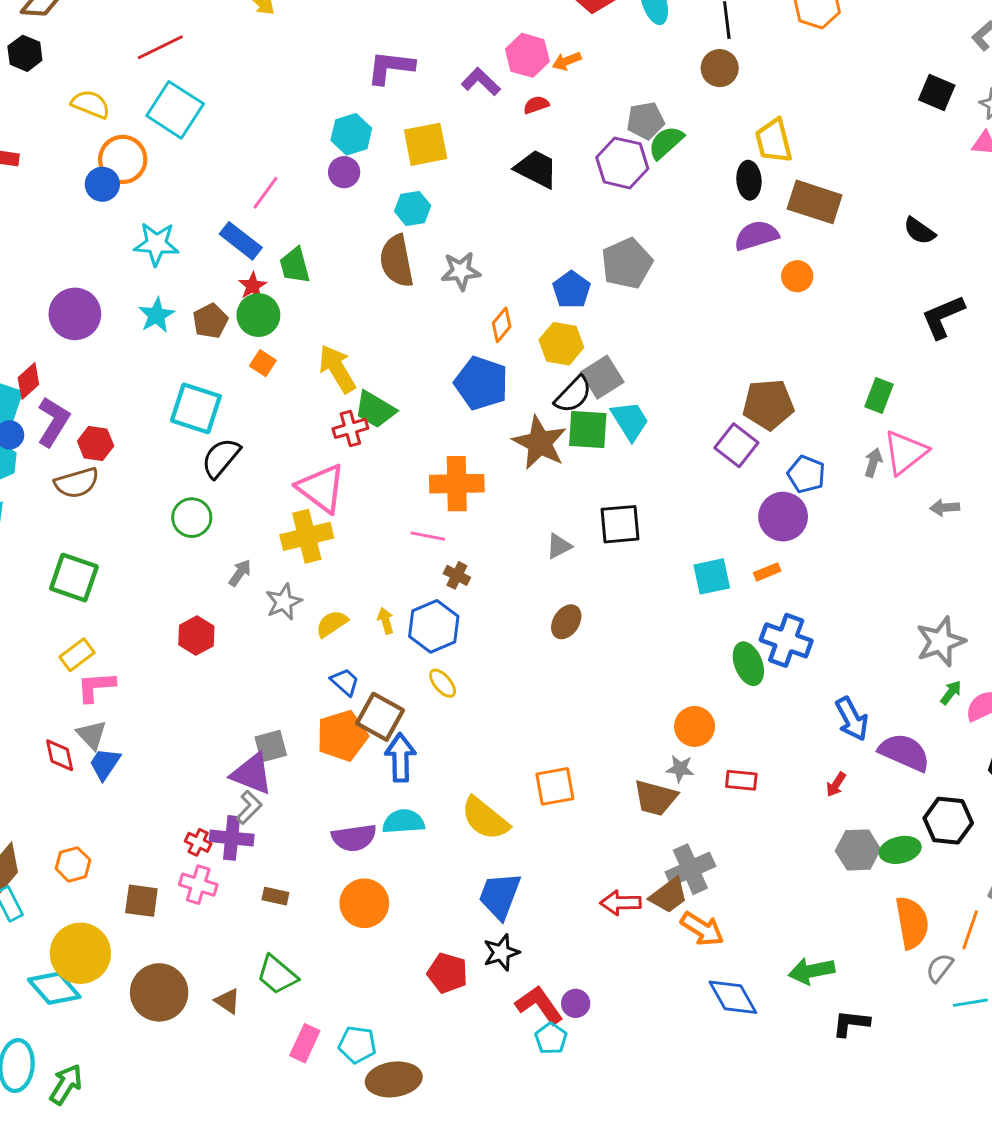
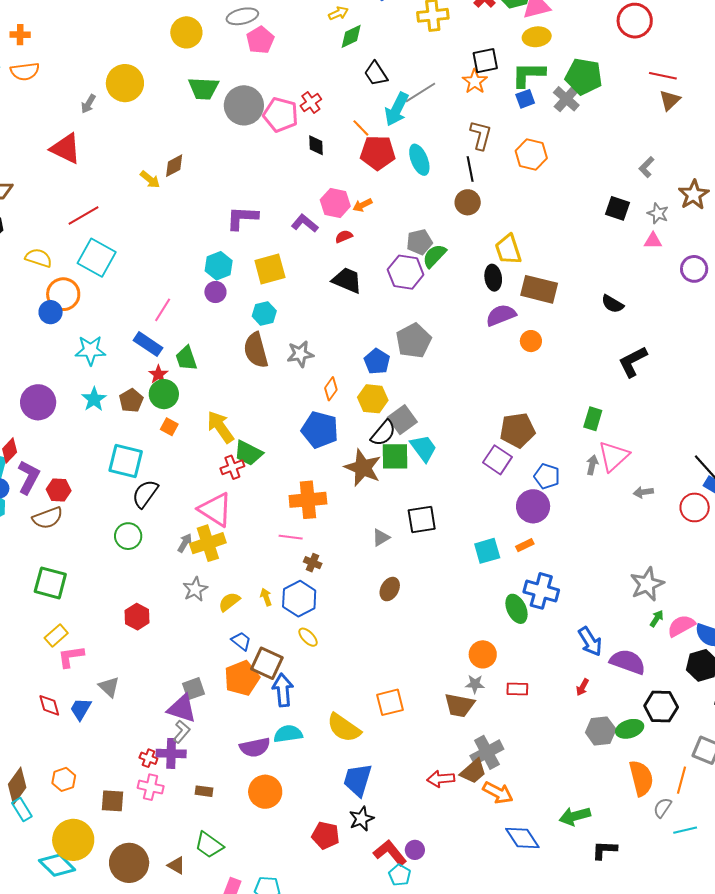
gray arrow: (240, 573) -> (185, 543), moved
gray triangle: (92, 735) -> (109, 687), moved

